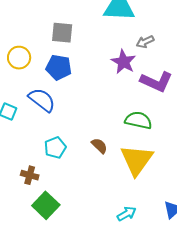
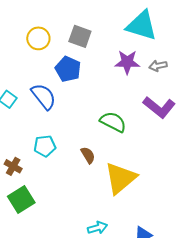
yellow circle: (19, 58) -> (38, 38), moved
purple star: (123, 62) -> (127, 62), moved, turned 30
green semicircle: (138, 120) -> (113, 122), moved

